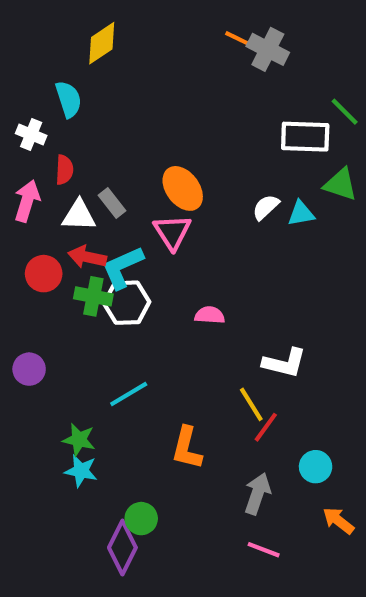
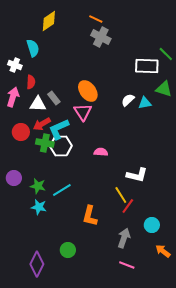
orange line: (239, 39) -> (96, 19), moved
gray cross: (268, 49) -> (101, 37), moved
red arrow: (87, 257) -> (42, 124), turned -42
green star: (79, 440) -> (38, 186), moved
cyan star: (81, 471) -> (39, 207), moved
purple diamond: (122, 548) -> (37, 264), moved

